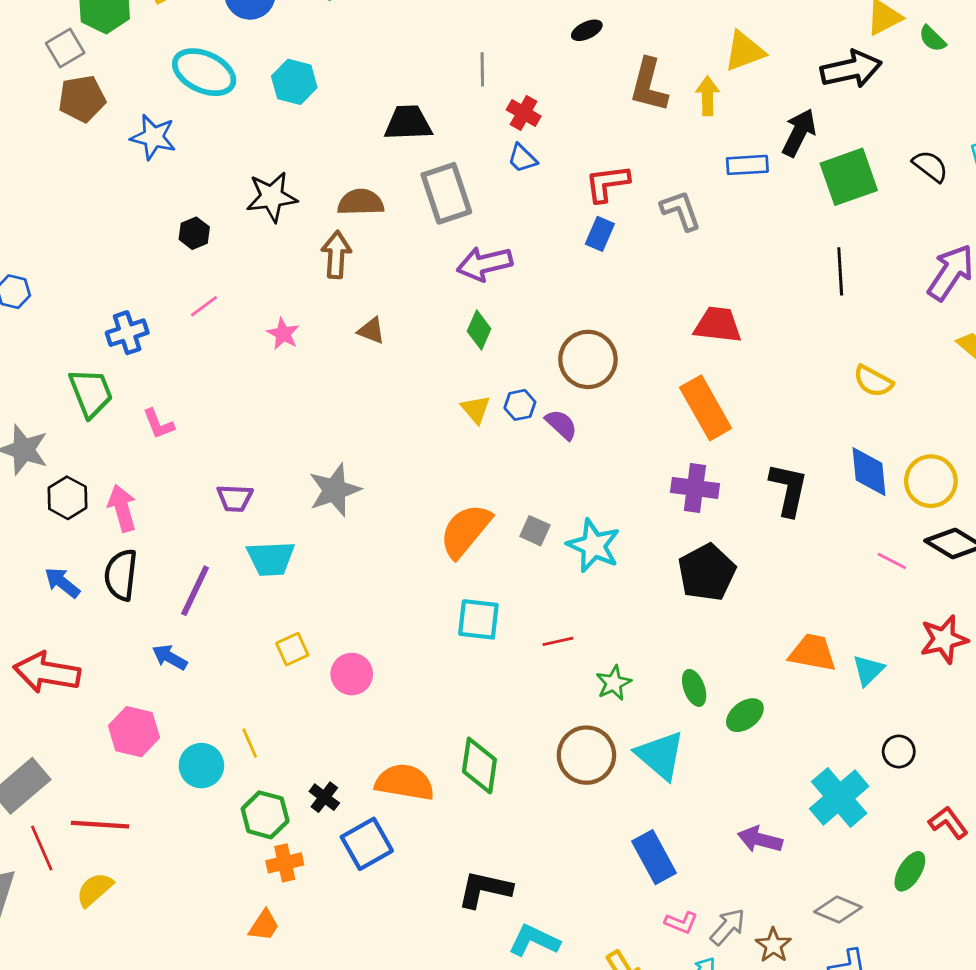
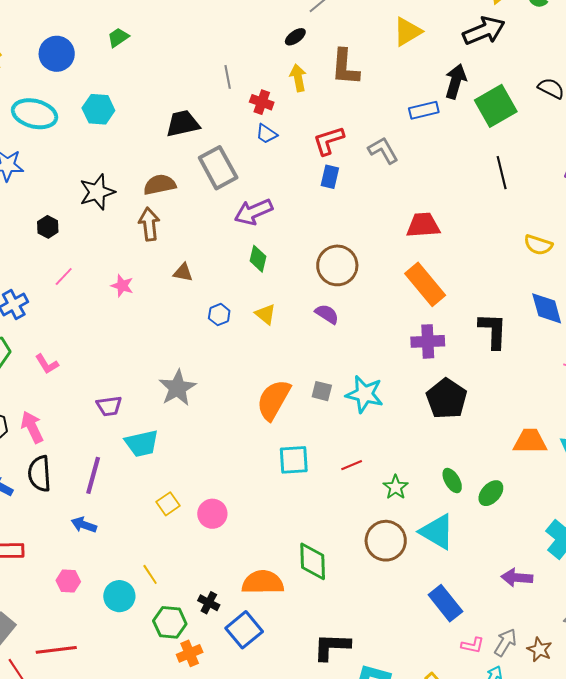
yellow arrow: (708, 96) -> (298, 78), moved
blue hexagon: (520, 405) -> (219, 315), moved
pink hexagon: (134, 732) -> (68, 581), size x0.7

